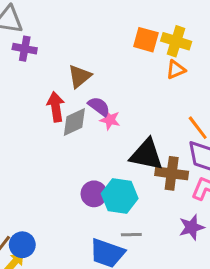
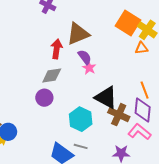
orange square: (146, 40) -> (128, 23), size x1.4
brown triangle: (80, 76) -> (78, 34), size x1.4
gray diamond: (74, 122) -> (52, 75), moved
purple circle: (94, 194) -> (44, 98), moved

